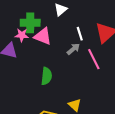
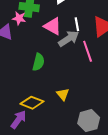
pink triangle: (43, 36) -> (53, 26), moved
gray arrow: (73, 49) -> (69, 39), size x1.5

